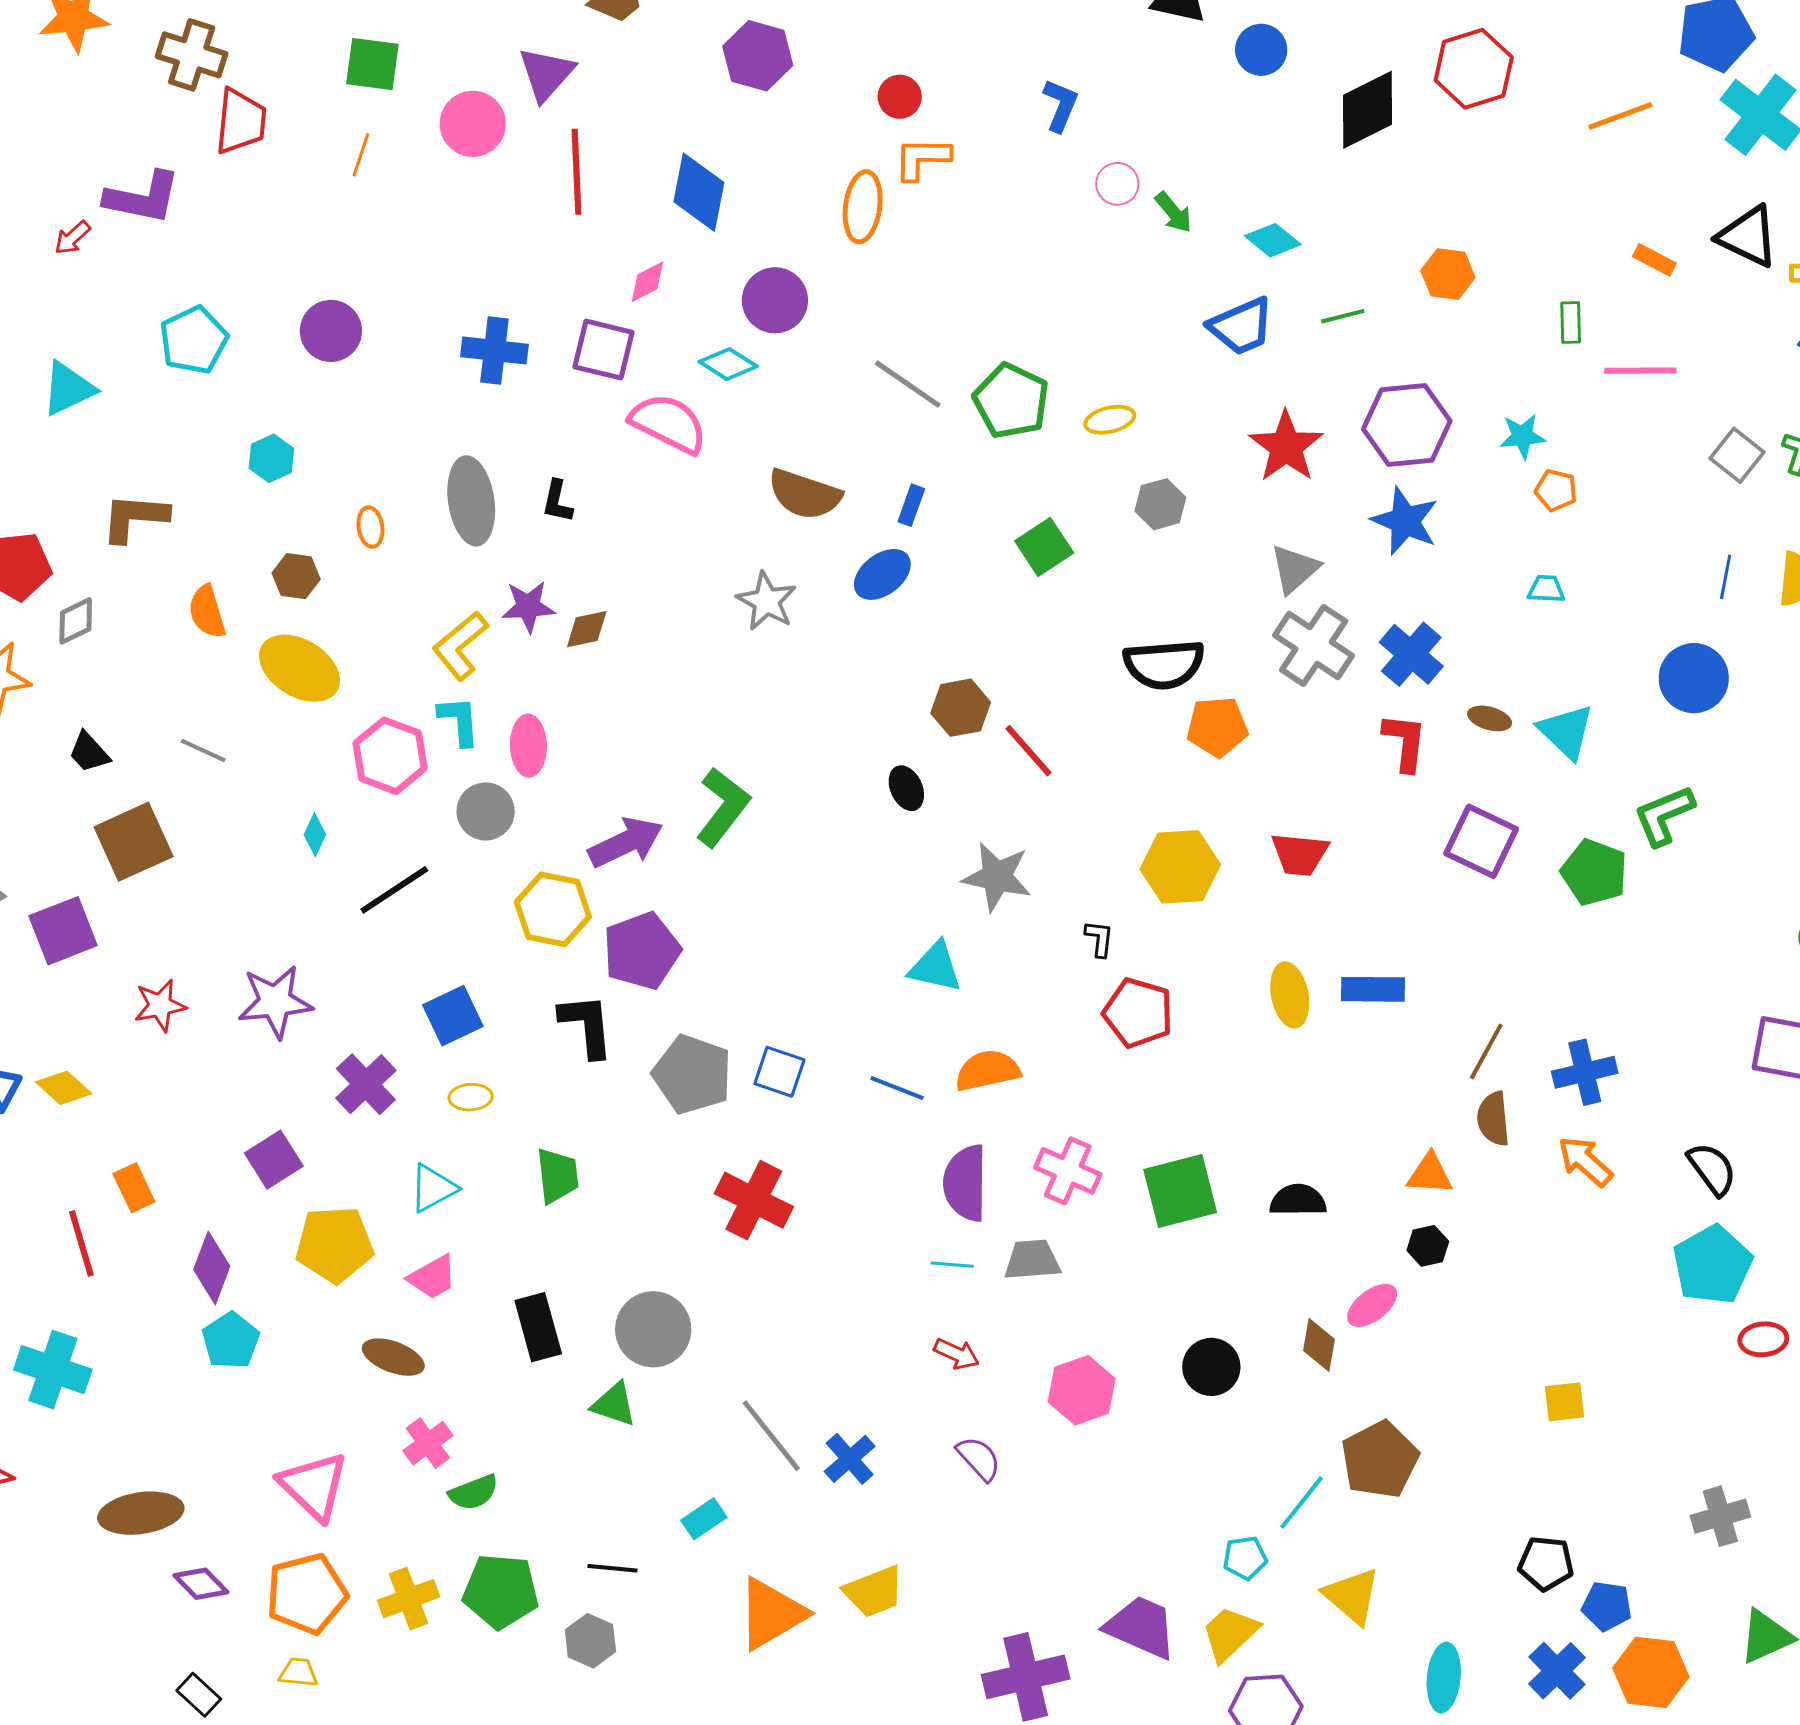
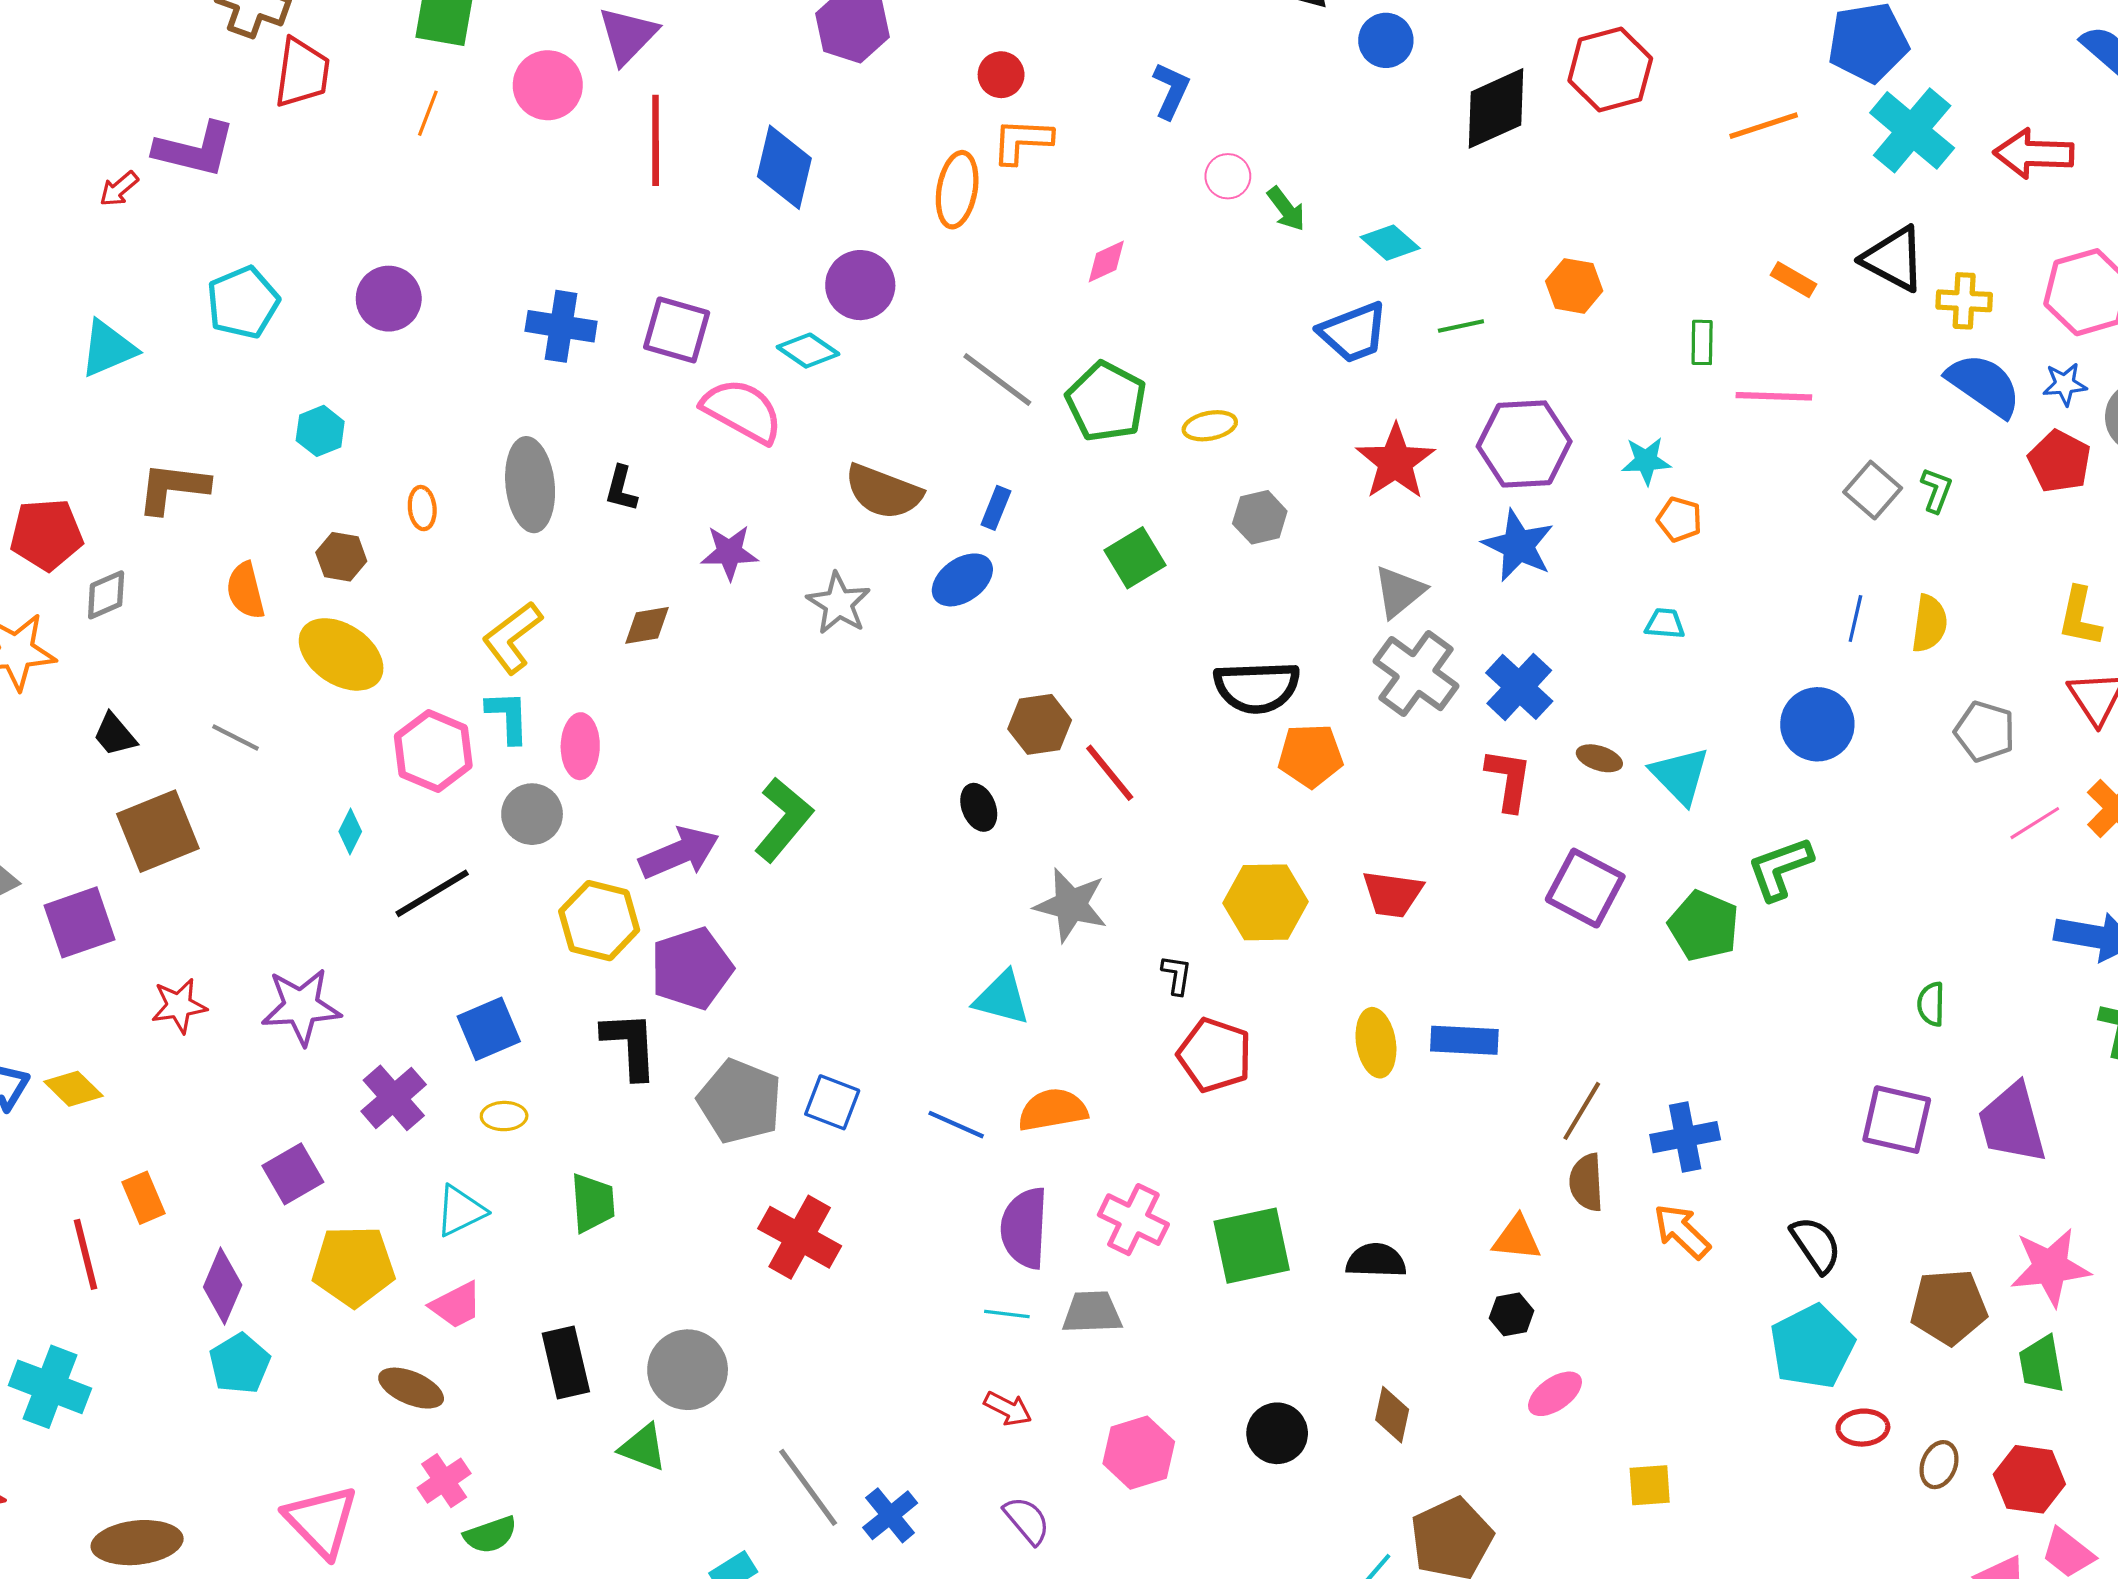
pink diamond: (647, 282) -> (1106, 261), moved
purple star: (528, 607) -> (729, 552), moved
pink ellipse: (1372, 1305) -> (1555, 1394), moved

